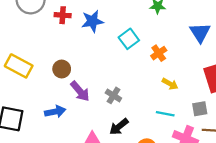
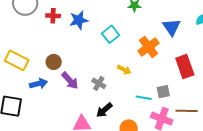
orange cross: (159, 53) -> (149, 47), moved, size x1.5
yellow arrow: (170, 84) -> (124, 70), moved
gray square: (200, 109) -> (163, 92), moved
blue arrow: (55, 112) -> (38, 84), moved

